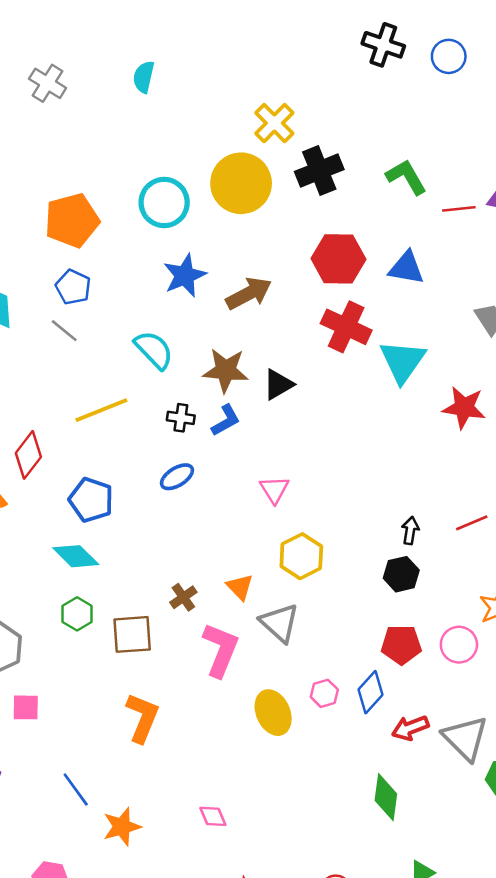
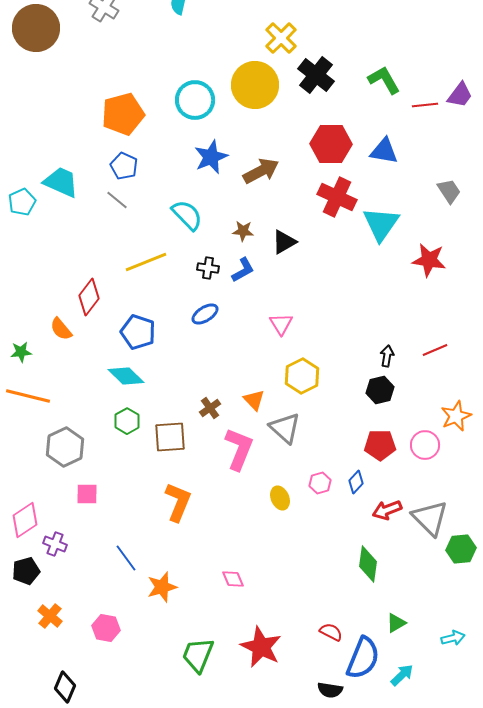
black cross: (319, 170) -> (316, 75), turned -30
brown star: (226, 370) -> (243, 231), size x0.6
blue diamond: (370, 692) -> (356, 482), size x0.7
yellow ellipse: (273, 713) -> (280, 498), size x0.7

